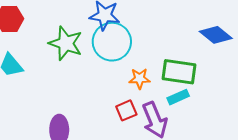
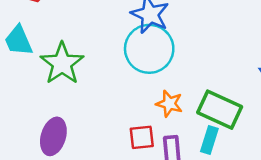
green star: (66, 43) -> (62, 63), moved
cyan rectangle: (178, 97) -> (209, 140), turned -65

